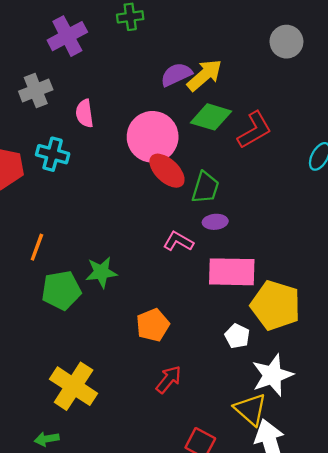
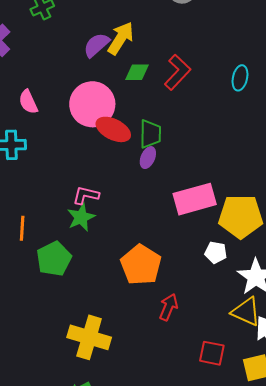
green diamond: (211, 117) -> (137, 72), size x0.7
purple ellipse: (215, 222) -> (148, 158), moved, turned -45
pink L-shape: (178, 241) -> (86, 195), moved
green star: (101, 272) -> (81, 217), moved
orange pentagon: (153, 325) -> (141, 265), size x1.4

